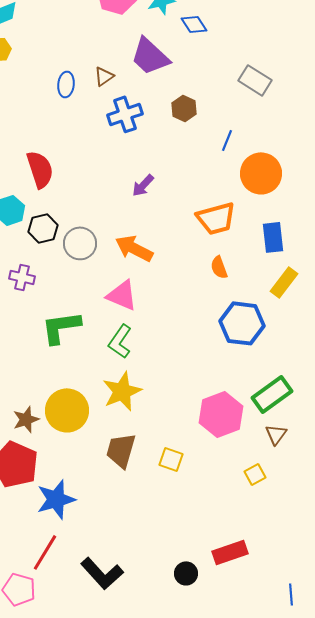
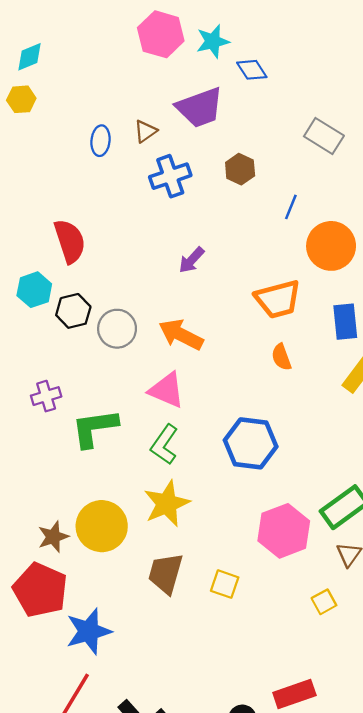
purple trapezoid: (150, 56) -> (200, 108), turned -63
purple cross: (22, 277) -> (46, 396), moved, turned -30
blue hexagon: (242, 323) -> (251, 443), moved

